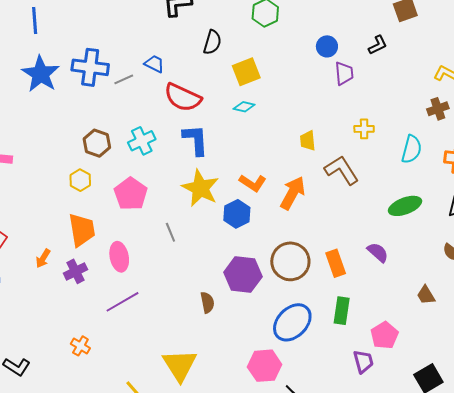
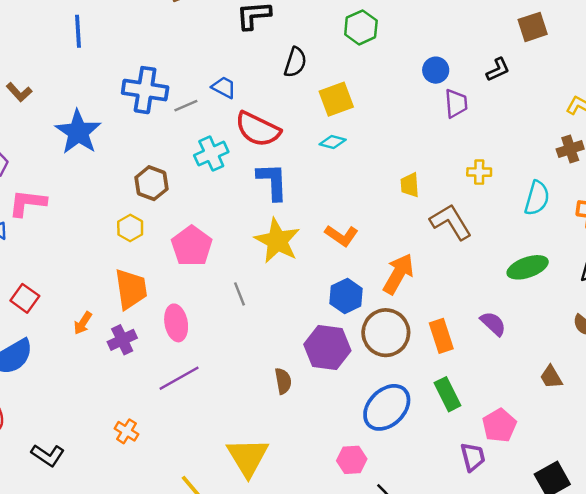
blue star: (41, 74) -> (78, 132), moved
cyan cross: (142, 141) -> (211, 154), moved
orange arrow: (293, 193) -> (398, 274), moved
blue hexagon: (237, 214) -> (346, 296), moved
green rectangle: (342, 311) -> (447, 394), turned -36
pink hexagon: (265, 366) -> (352, 460), size x0.7

